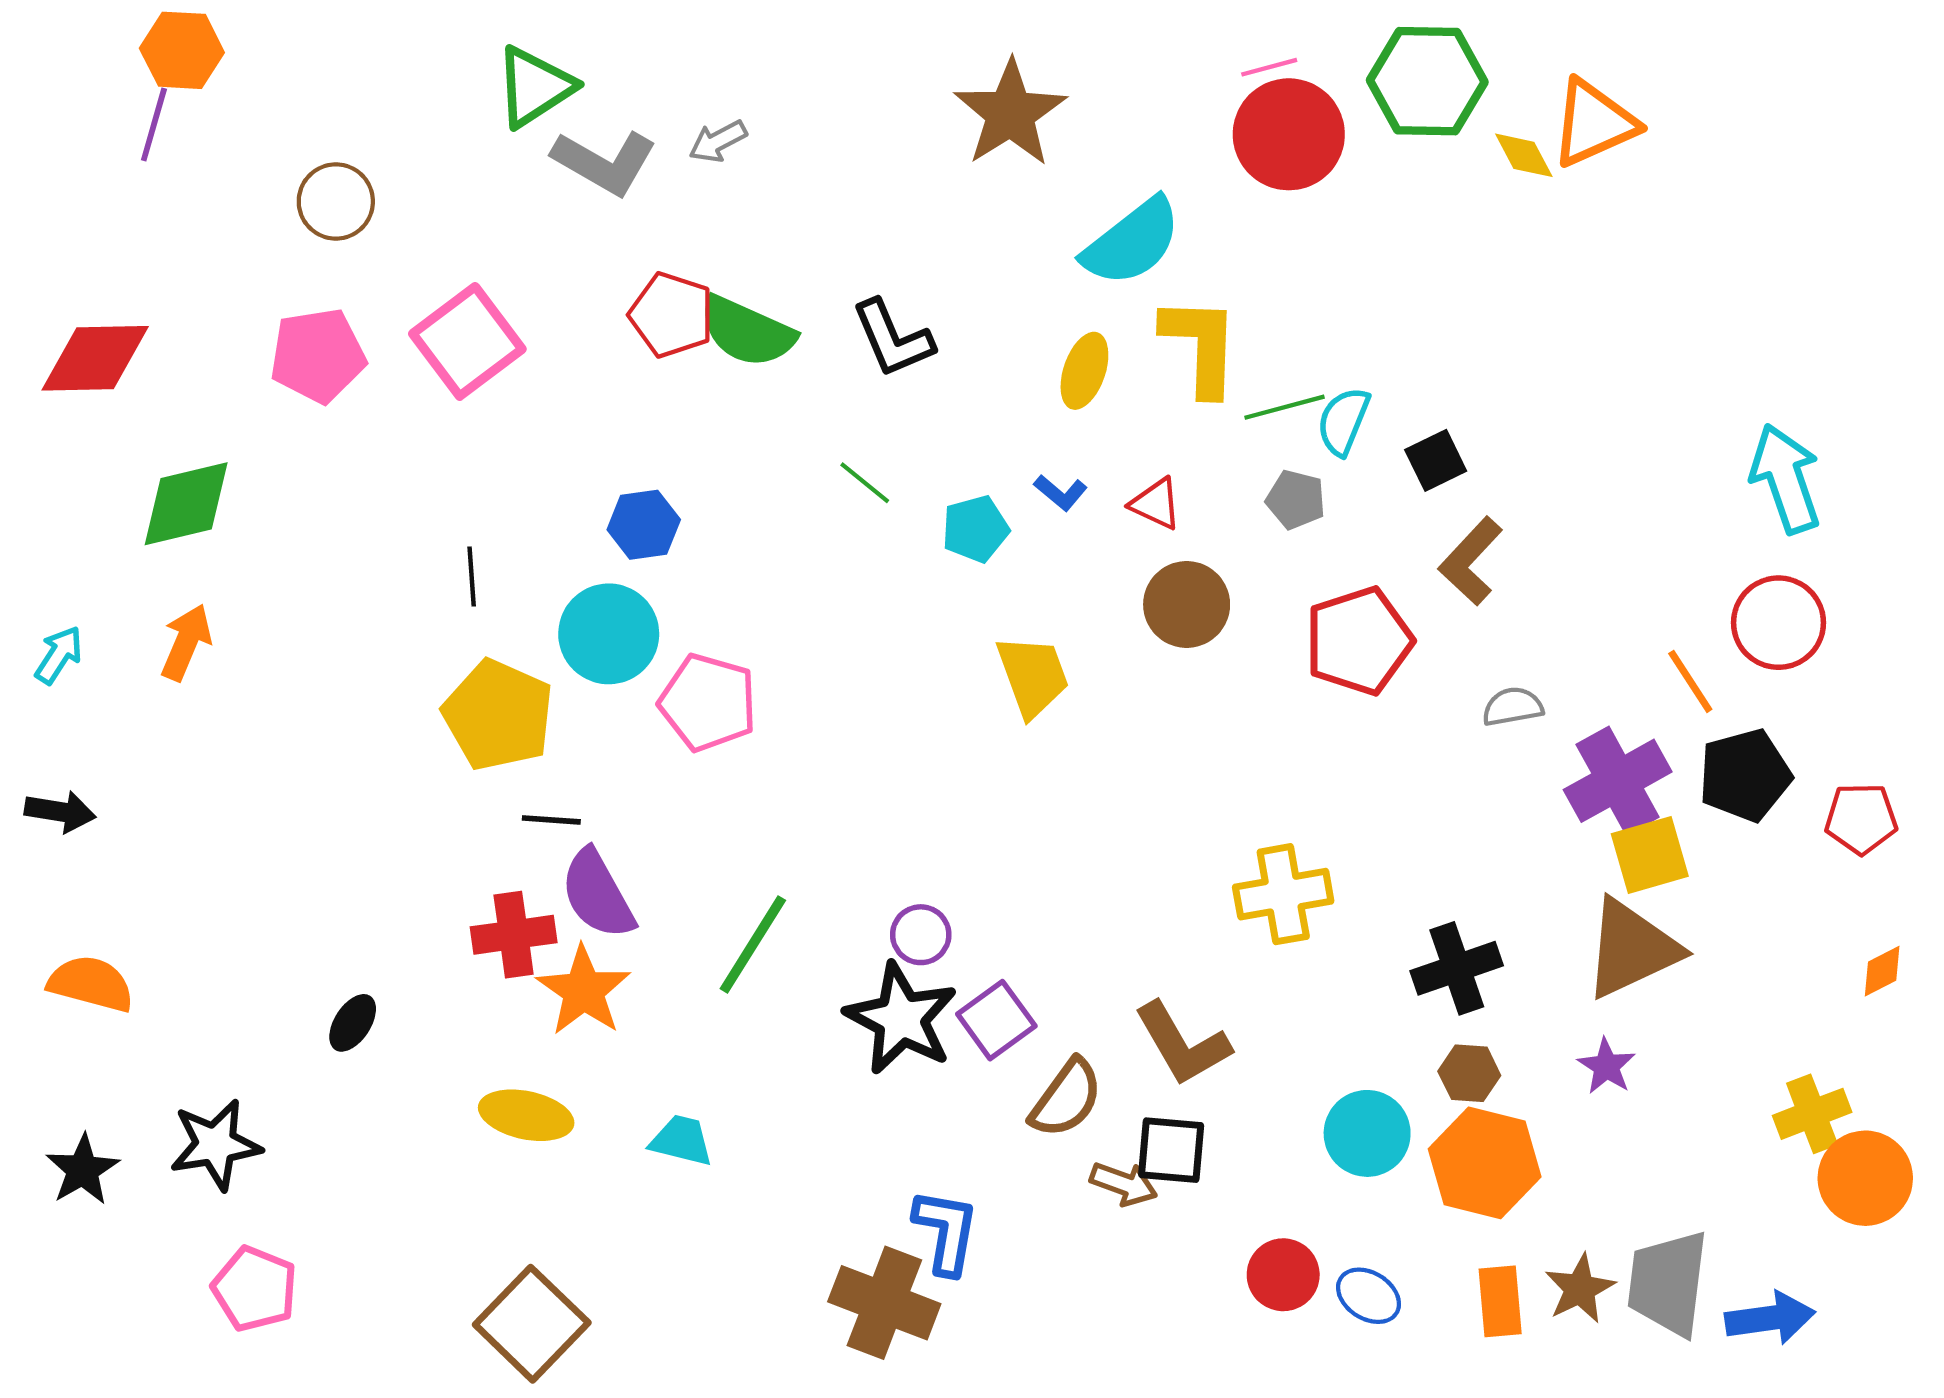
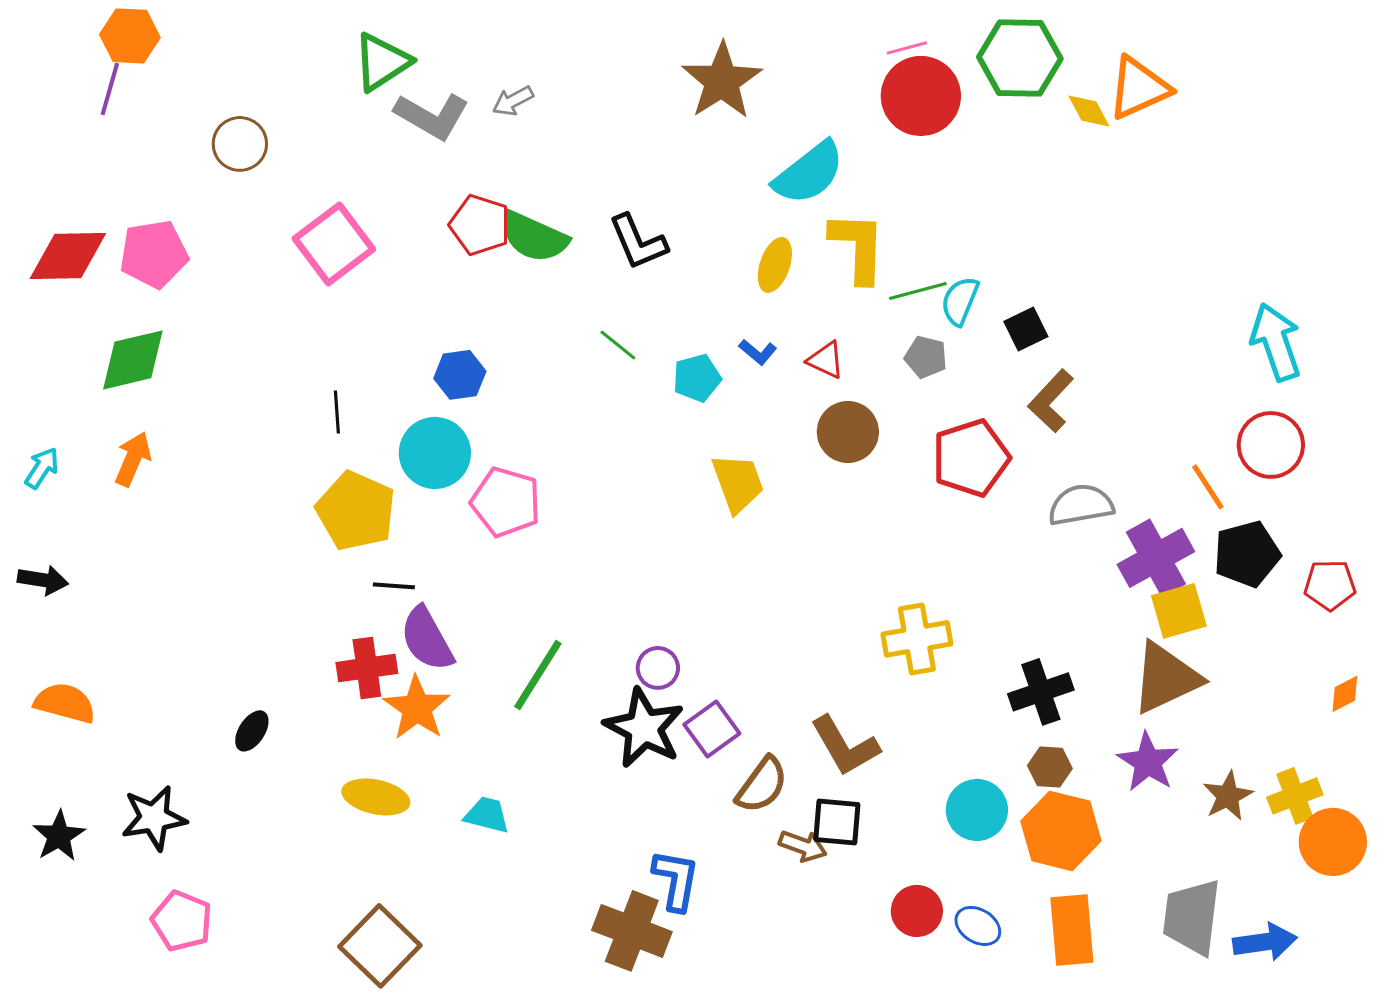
pink pentagon: (318, 355) -> (154, 254), moved
gray semicircle: (1513, 707) -> (1081, 505), size x1.5
purple star: (1606, 1066) -> (1148, 762), size x1.5
brown star: (1580, 1289) -> (1228, 796), moved
orange rectangle: (1500, 1301) -> (1072, 930), size x1.4

